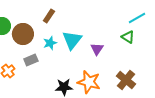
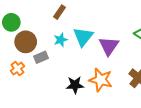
brown circle: (23, 34) -> (26, 42), moved
purple triangle: (97, 49) -> (109, 46), size x1.5

